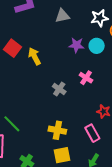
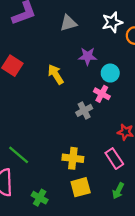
cyan circle: (97, 46) -> (110, 73), moved
yellow arrow: (34, 56) -> (56, 74), moved
gray cross: (59, 89) -> (84, 110), moved, turned 32

